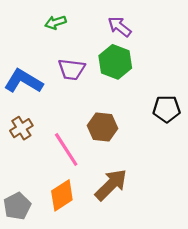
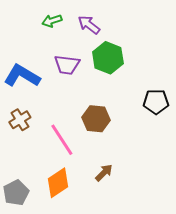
purple arrow: (120, 27) -> (89, 25), moved
brown arrow: (111, 185) -> (104, 173), size x0.6

